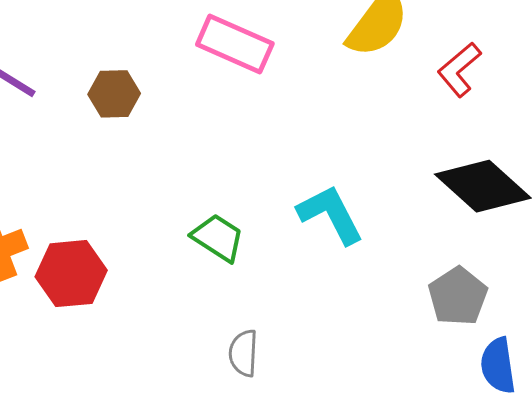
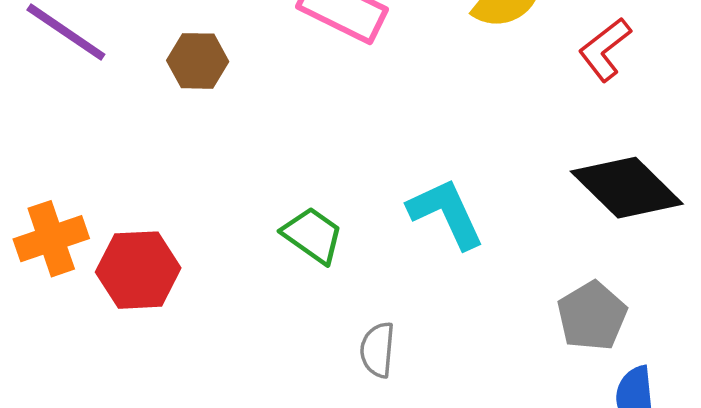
gray semicircle: (243, 353) -> (377, 350), moved

